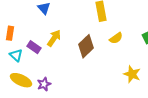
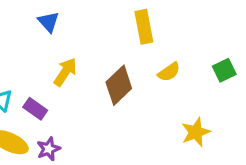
purple rectangle: (34, 47) -> (35, 109), moved
yellow star: (132, 74) -> (196, 132), turned 30

